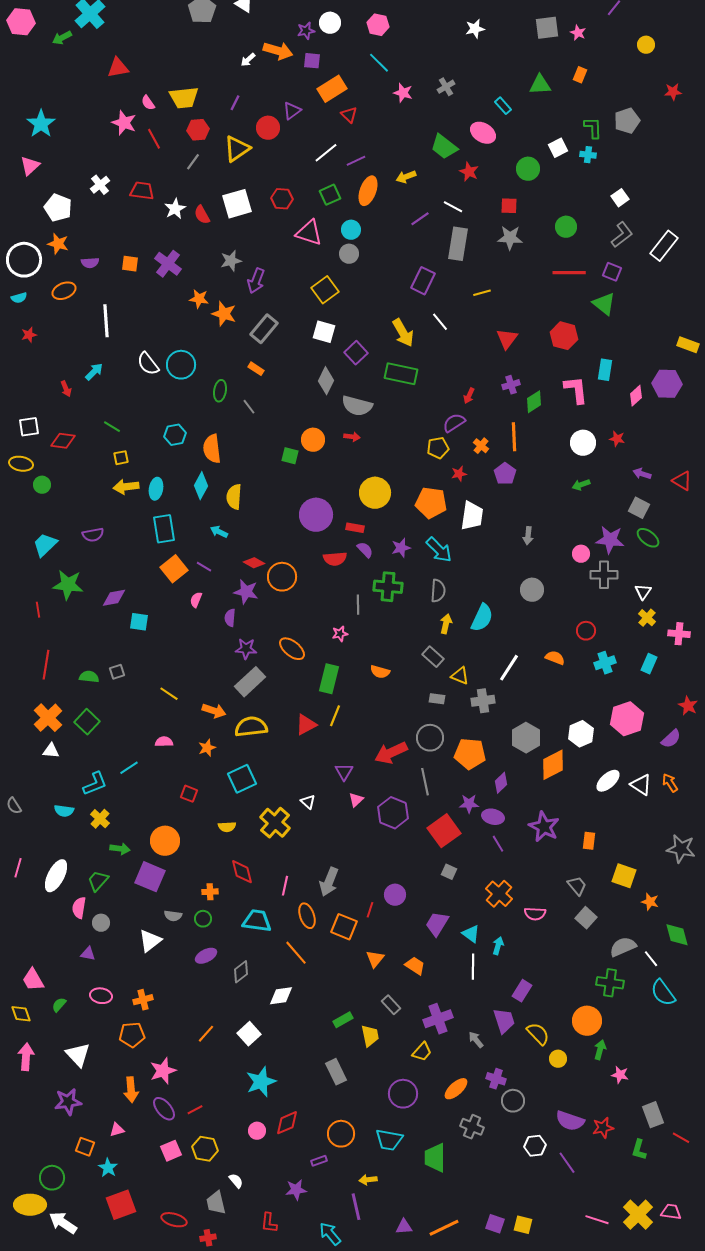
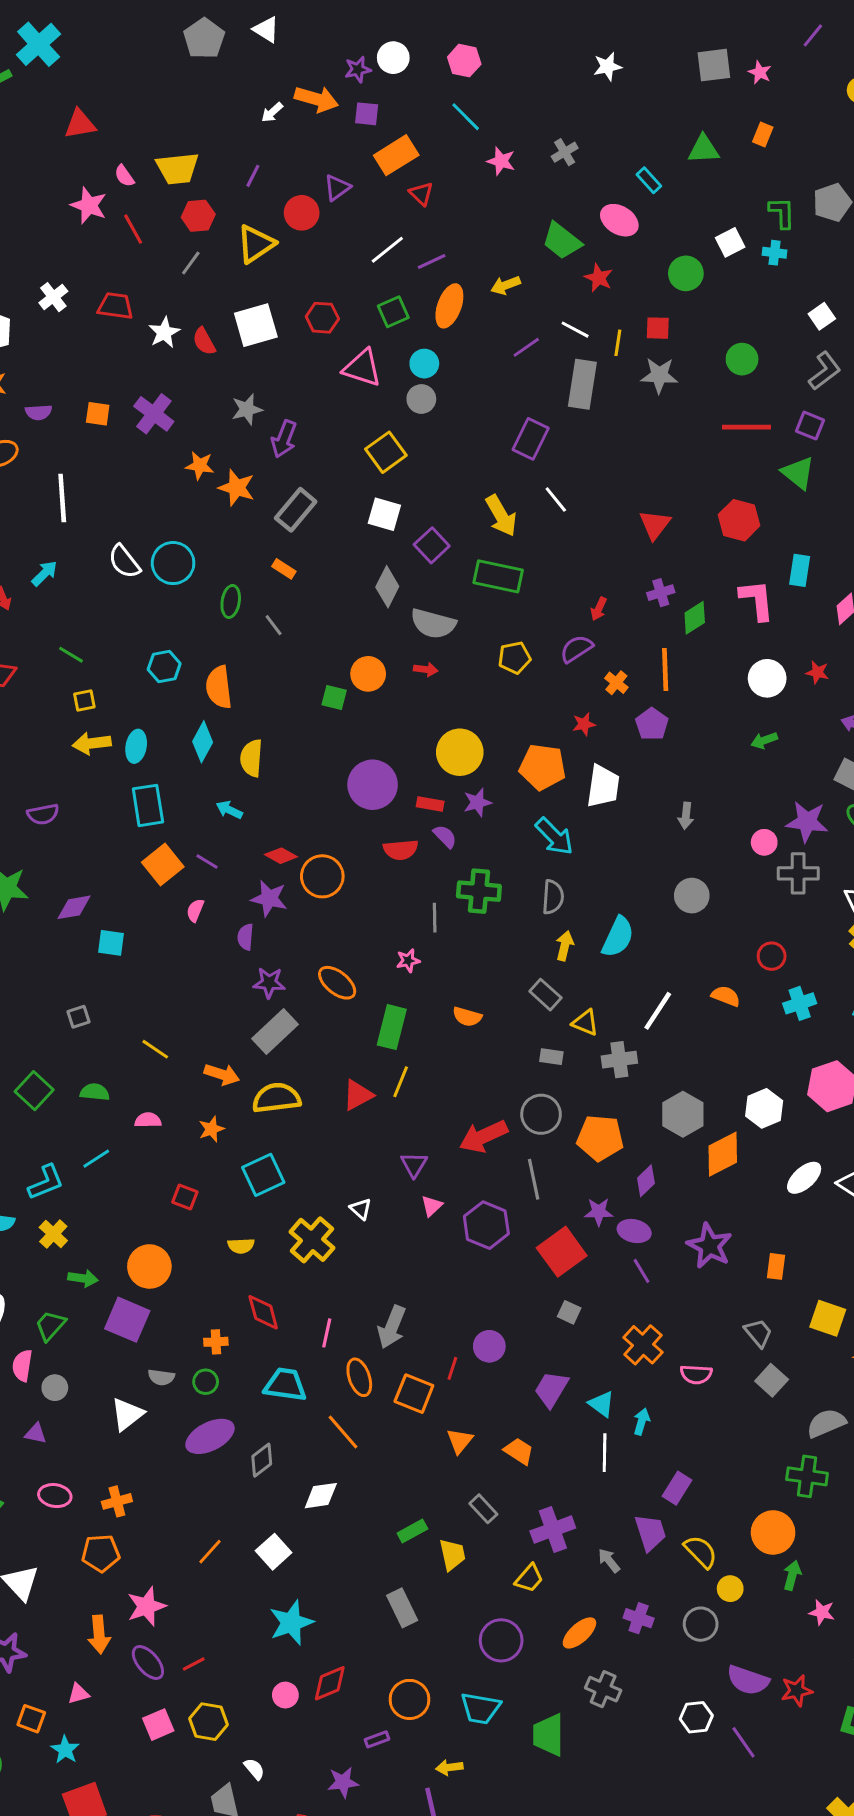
yellow line: (482, 293) -> (618, 343), moved, turned -66
yellow pentagon: (438, 448) -> (514, 658), moved
purple star: (401, 548) -> (477, 802), moved
green semicircle: (89, 677) -> (95, 1092), moved
purple ellipse: (206, 956) -> (210, 1436), size x1.5
gray circle: (513, 1101) -> (701, 1624), moved

